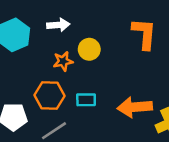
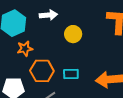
orange star: (63, 61) -> (25, 49), moved

